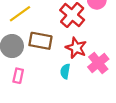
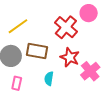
cyan semicircle: (65, 71) -> (49, 79), moved

